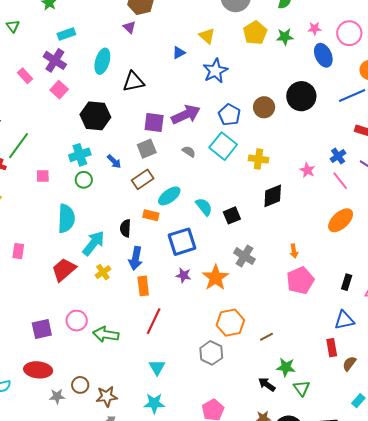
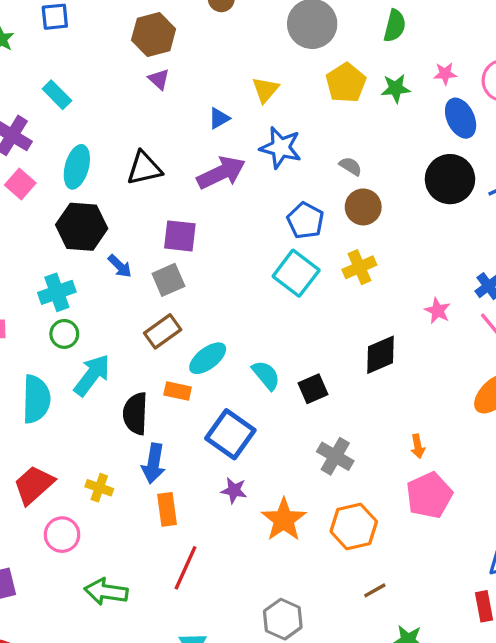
purple triangle: (129, 27) -> (159, 79), moved
cyan rectangle: (66, 34) -> (57, 95), moved, turned 66
yellow triangle: (207, 36) -> (265, 90), turned 30
cyan ellipse: (102, 61) -> (77, 167), moved
blue star: (215, 71) -> (281, 148), turned -30
black circle: (301, 96) -> (450, 179), moved
purple arrow: (186, 115) -> (221, 173), moved
gray semicircle: (189, 152) -> (351, 166), moved
yellow cross: (258, 159) -> (359, 267), moved, turned -30
blue arrow: (114, 162) -> (120, 266), moved
black semicircle: (125, 228) -> (135, 414), size x1.4
blue square: (182, 242) -> (230, 434), turned -36
cyan arrow: (94, 243) -> (92, 375), moved
yellow cross: (103, 272) -> (99, 488), turned -35
orange star: (216, 278) -> (284, 520), moved
pink circle: (77, 321) -> (62, 535), moved
orange hexagon: (230, 323) -> (354, 526), moved

